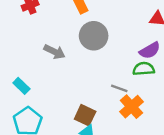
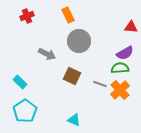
orange cross: (131, 107) -> (120, 90), moved
brown square: (85, 115) -> (72, 76), moved

